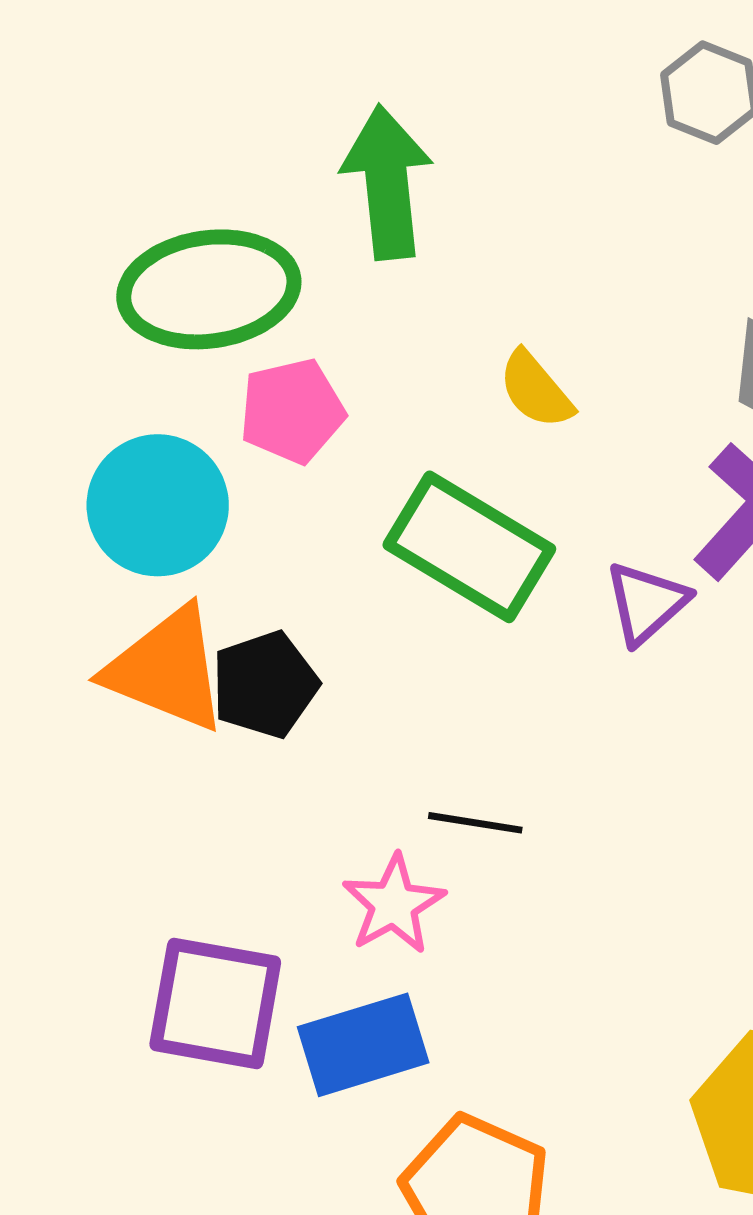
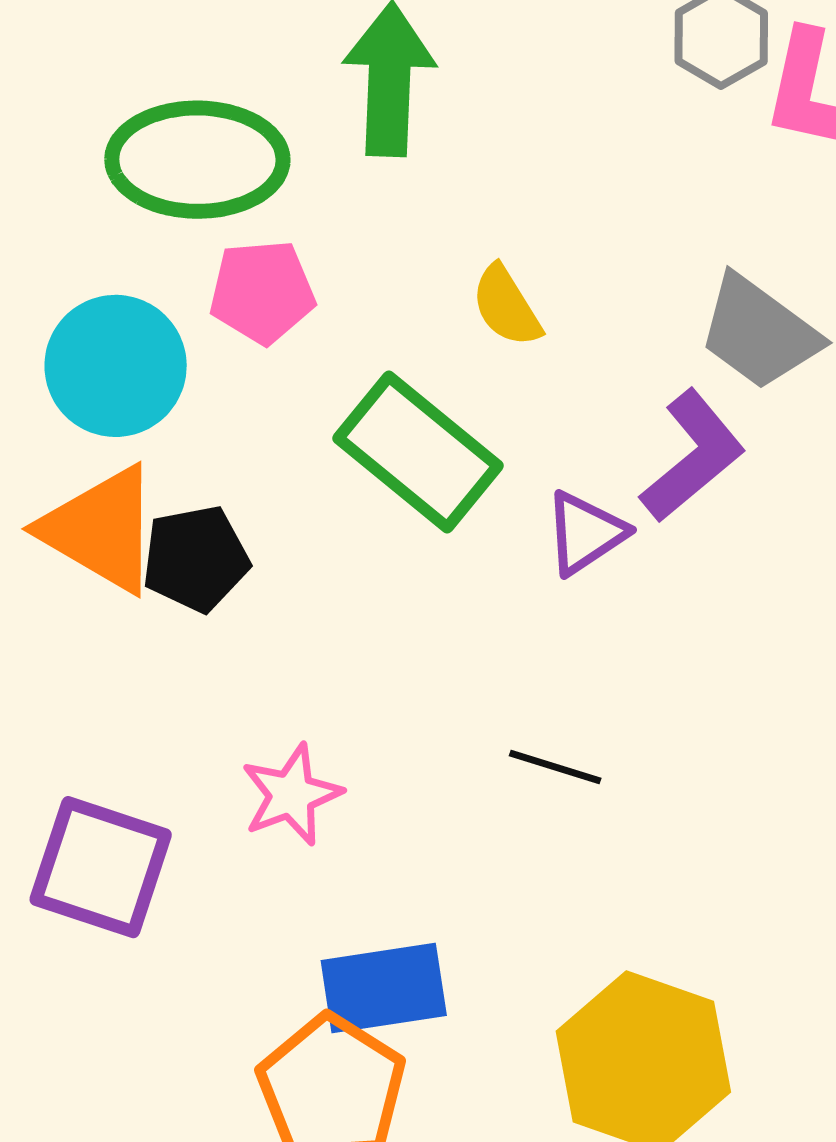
black line: (475, 823) -> (555, 767), moved
blue rectangle: (363, 1045) -> (384, 988), moved

